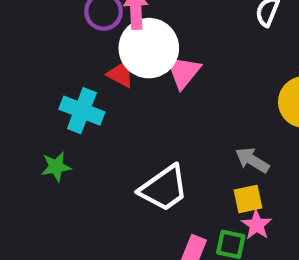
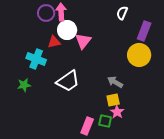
white circle: (149, 48) -> (67, 30), size x0.7
red triangle: (121, 74) -> (54, 42), turned -40
white trapezoid: (164, 188) -> (68, 81), moved

